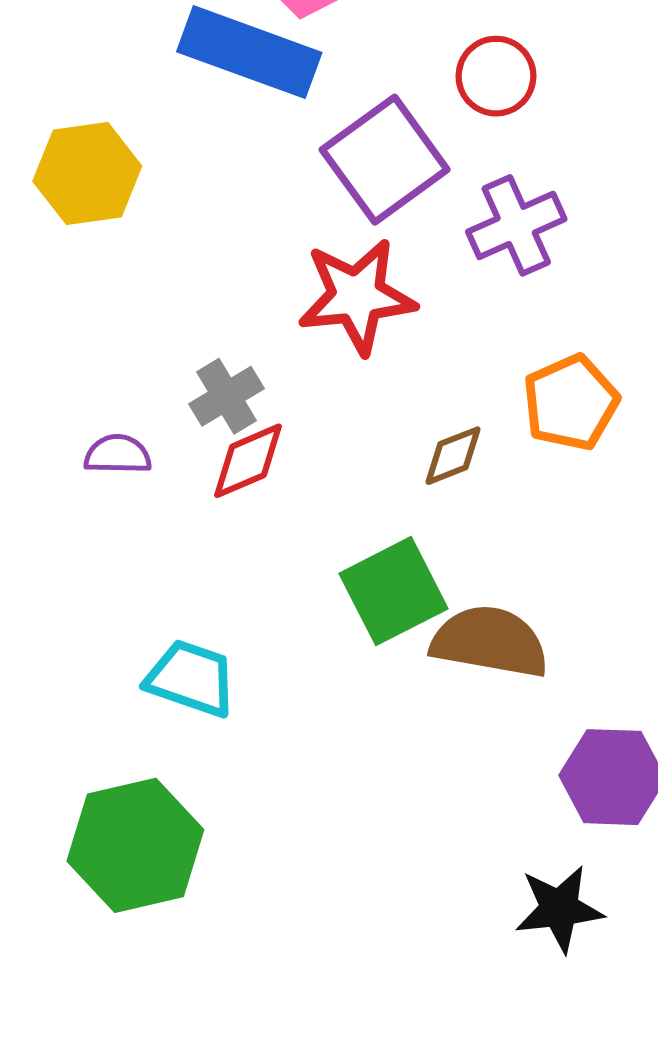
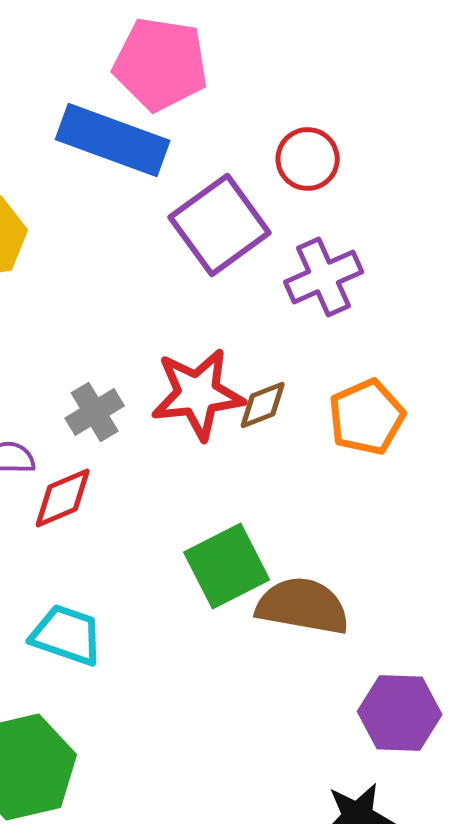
red star: (357, 296) -> (198, 394), moved
brown diamond: (453, 456) -> (263, 405), moved
red diamond: (248, 461) -> (63, 498), moved

